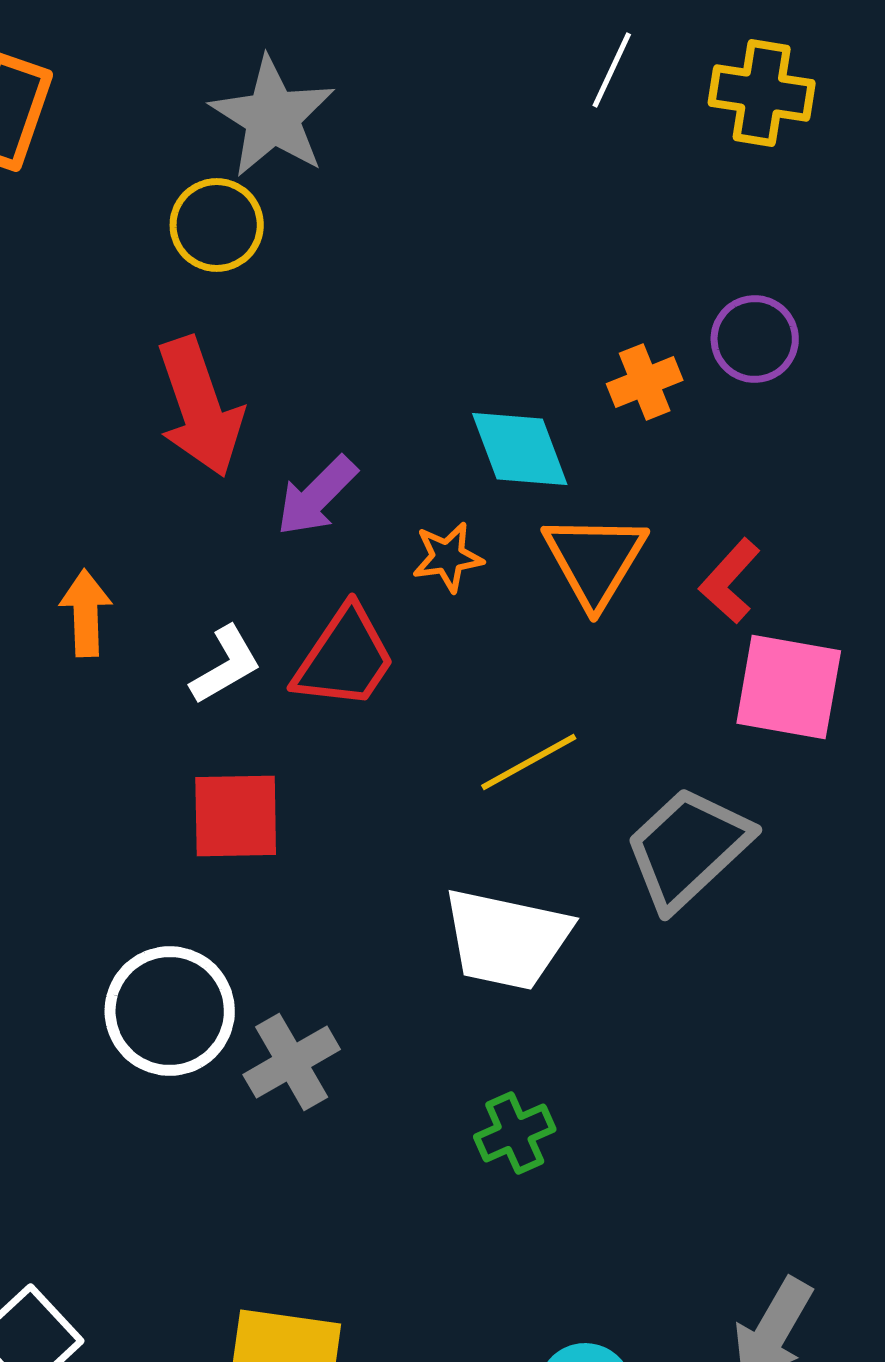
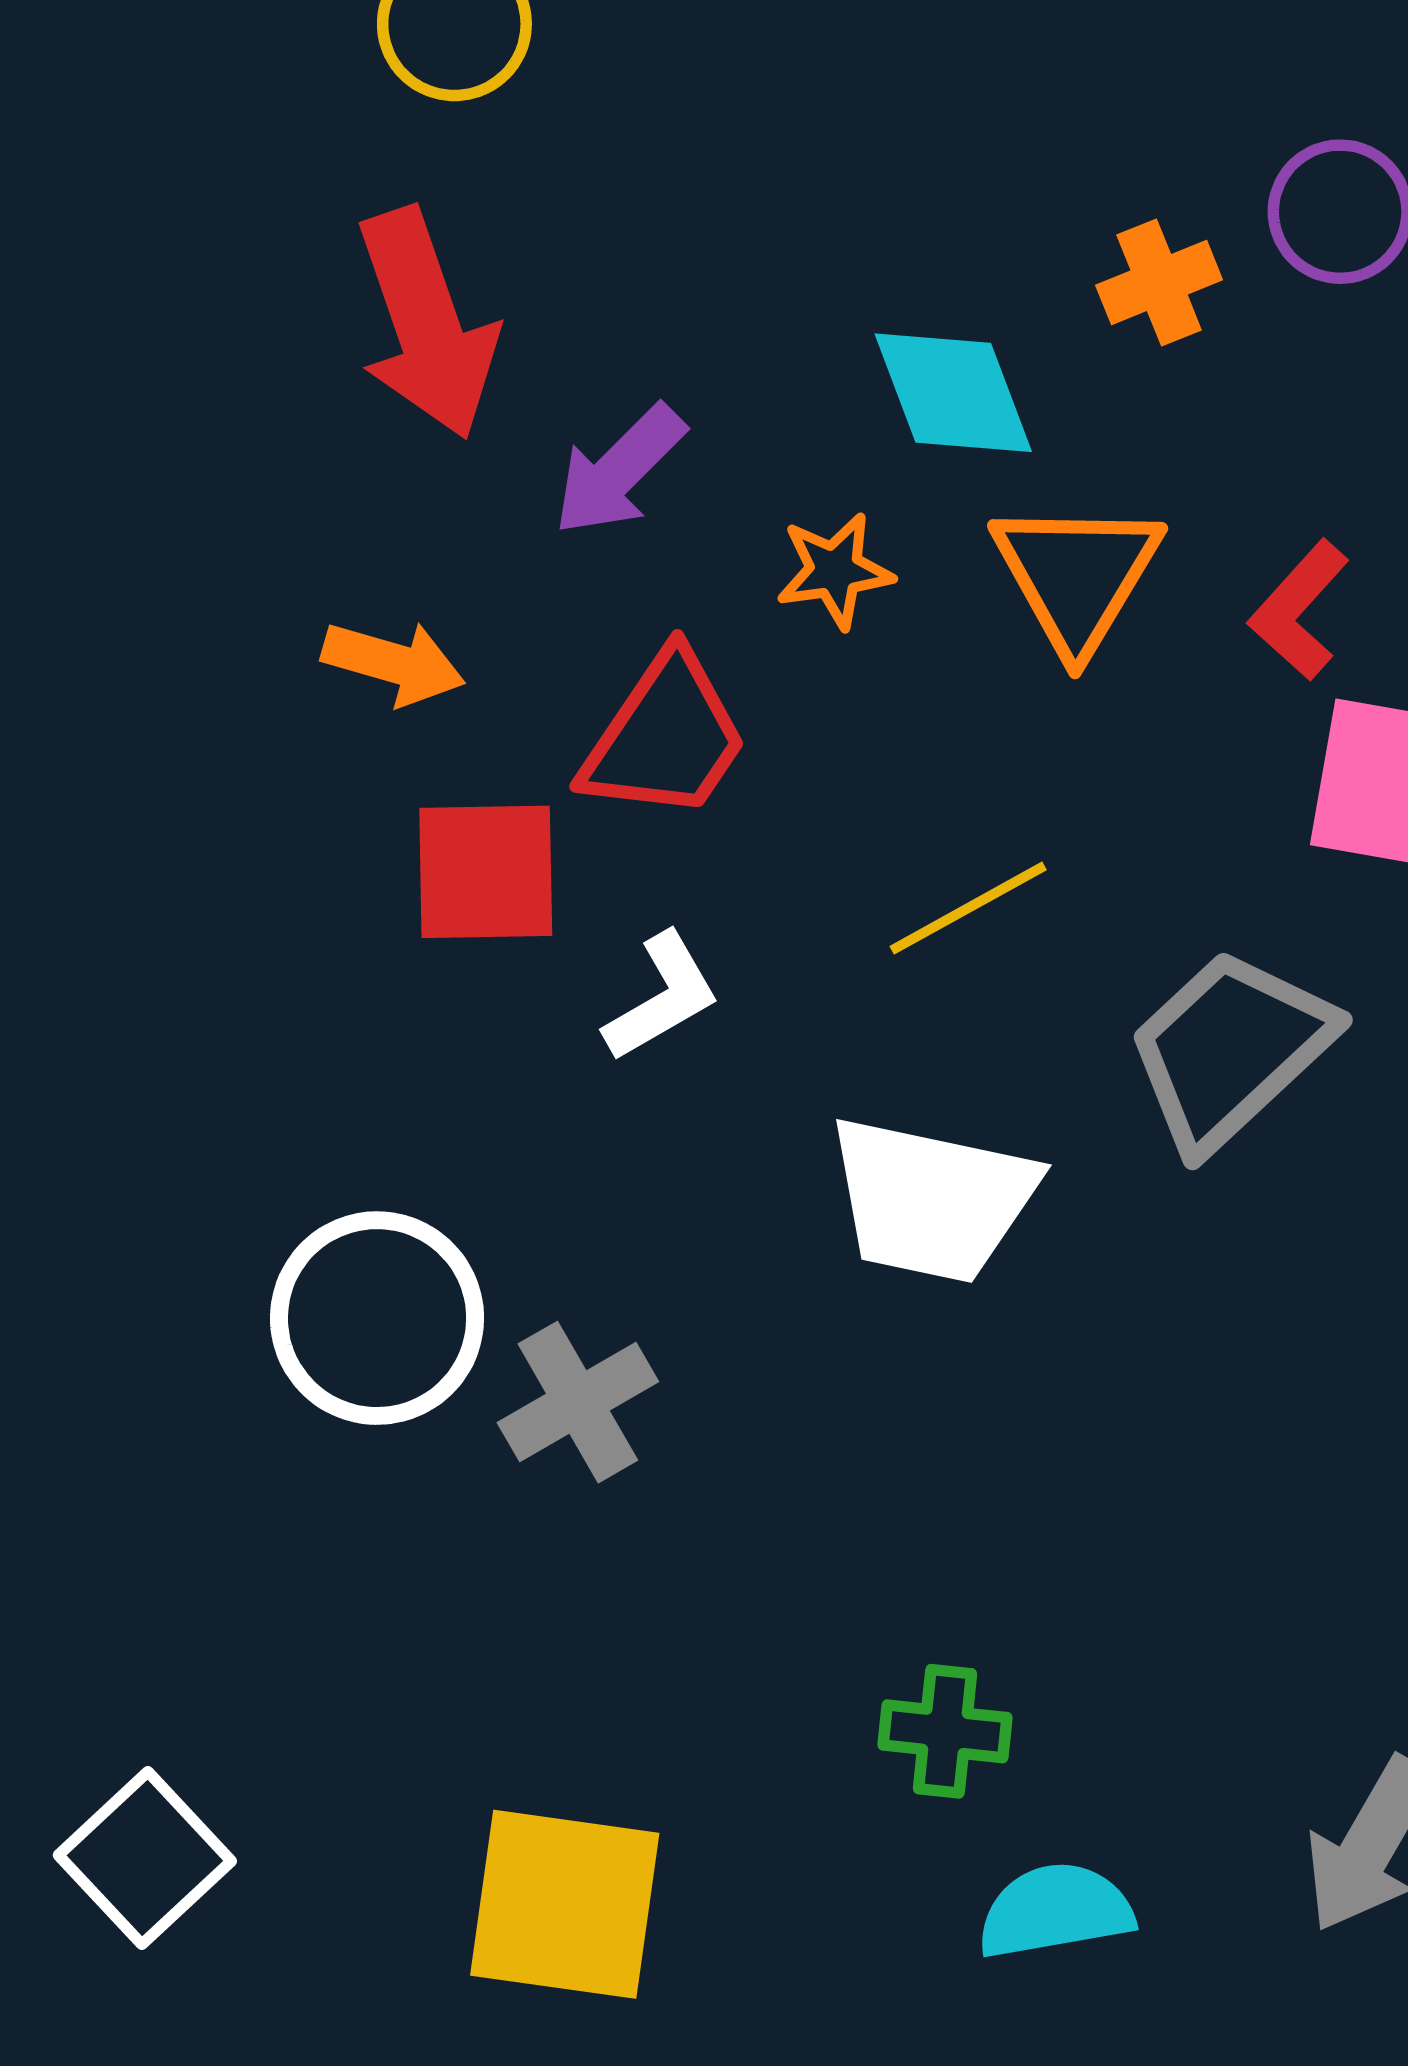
orange arrow: (86, 613) -> (393, 663), moved, turned 108
white L-shape: (226, 665) -> (662, 997), moved
red square: (236, 816) -> (486, 872), moved
green cross: (515, 1133) -> (945, 1731), moved, turned 30

